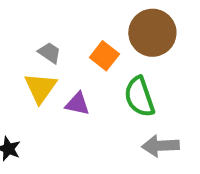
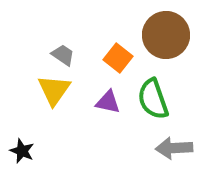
purple triangle: (77, 104) -> (108, 102), moved

